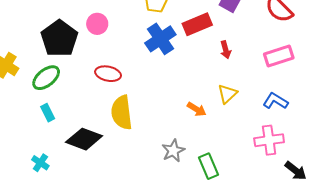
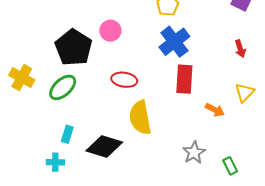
red rectangle: (197, 24) -> (184, 79), moved, turned -60
cyan rectangle: (48, 113) -> (67, 134), moved, turned 48
cyan cross: (40, 163) -> (55, 162), moved, turned -30
green rectangle: (208, 166) -> (230, 166), size x0.7

